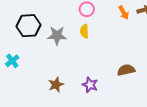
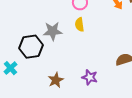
black hexagon: (29, 26) -> (31, 47), moved
cyan cross: (12, 61) -> (10, 68), moved

